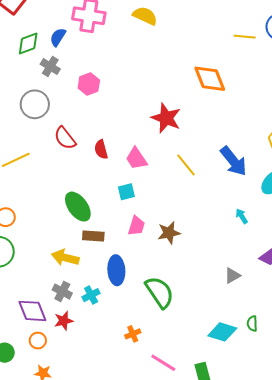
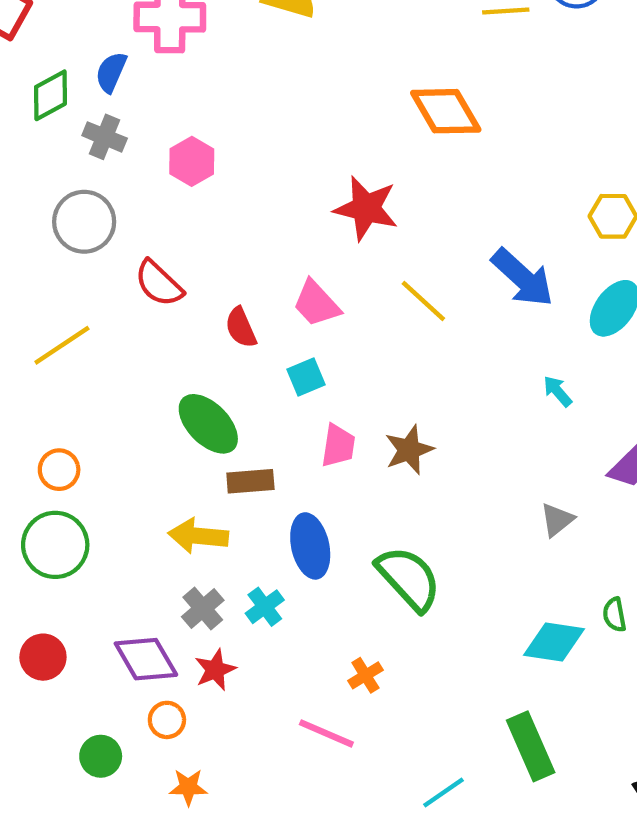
red semicircle: (101, 149) -> (241, 328), moved
gray cross: (62, 292) -> (203, 608), turned 30
pink line: (163, 363) -> (326, 733), moved

